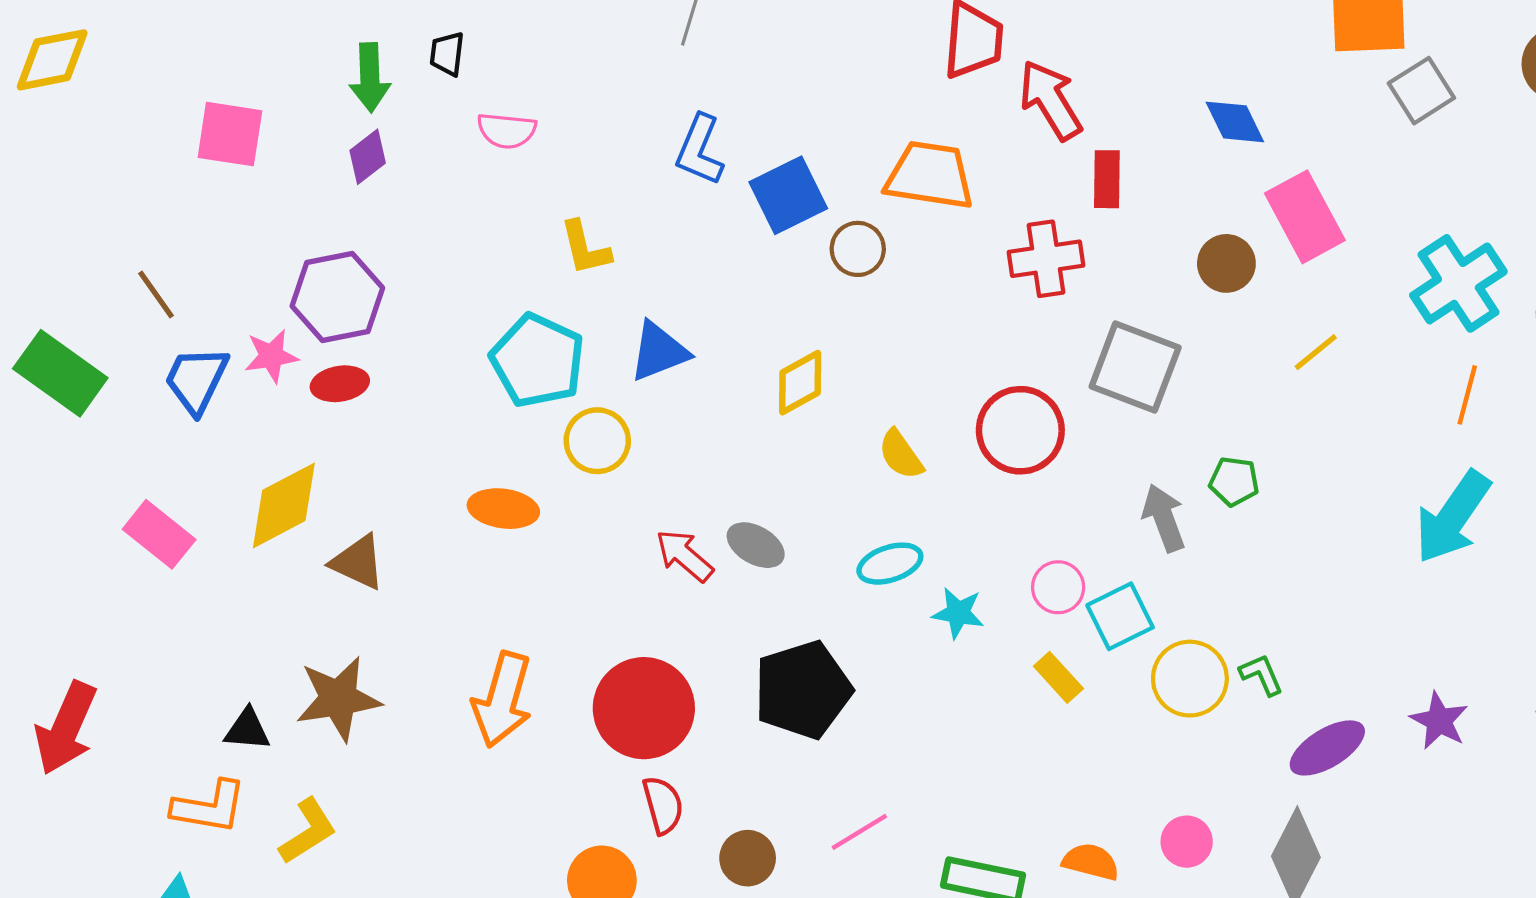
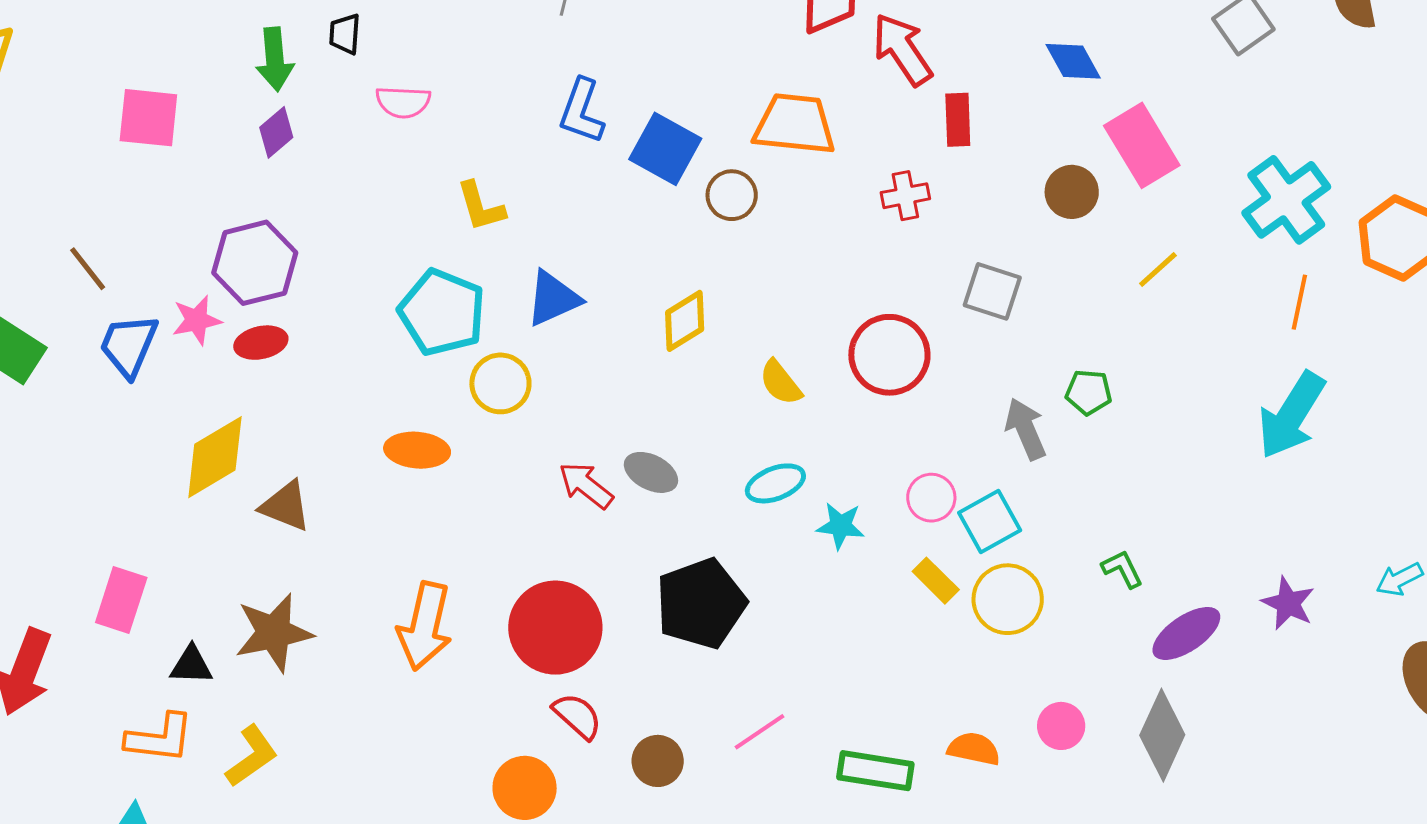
blue square: (788, 195) -> (665, 149), turned -32
red cross: (1046, 259) -> (905, 196), size x0.7
gray square: (1135, 367) -> (992, 291), size x0.7
pink rectangle: (159, 534) -> (121, 600), moved, turned 72
yellow circle: (1190, 679) -> (1008, 599), moved
red semicircle: (663, 805) -> (577, 716), turned -30

